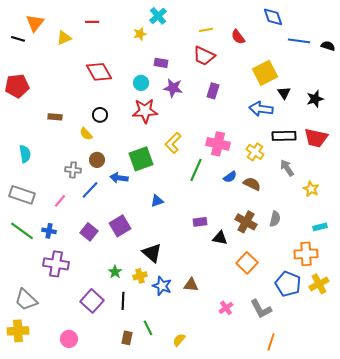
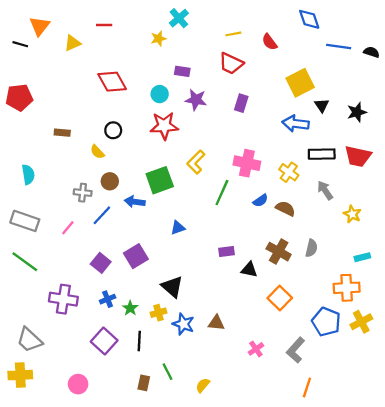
blue cross: (49, 231) -> (108, 299), moved, turned -32
gray L-shape: (261, 309) -> (296, 350), turned 70

